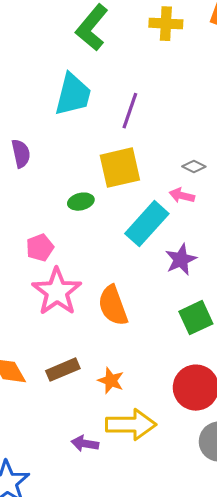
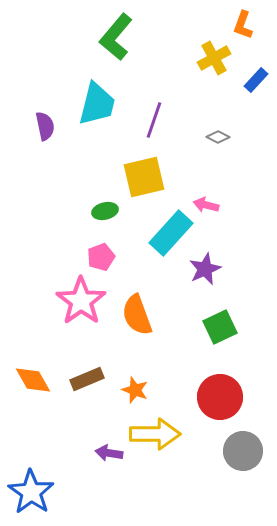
yellow cross: (166, 24) -> (214, 58), moved, turned -32
purple semicircle: (21, 154) -> (45, 126), moved
gray diamond: (194, 167) -> (218, 137), moved
pink pentagon: (40, 248) -> (101, 257), moved

